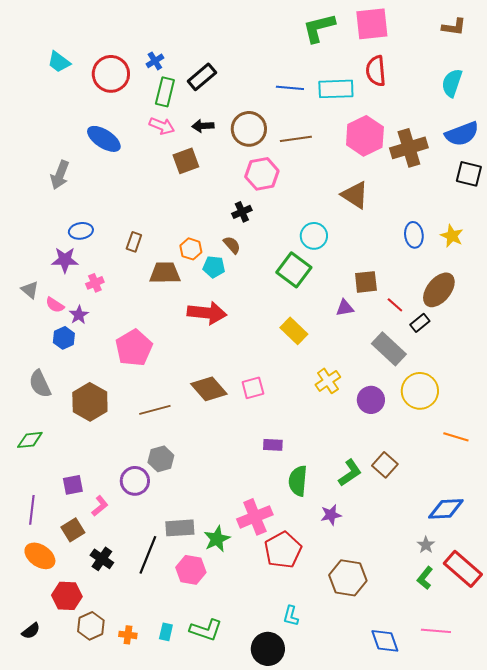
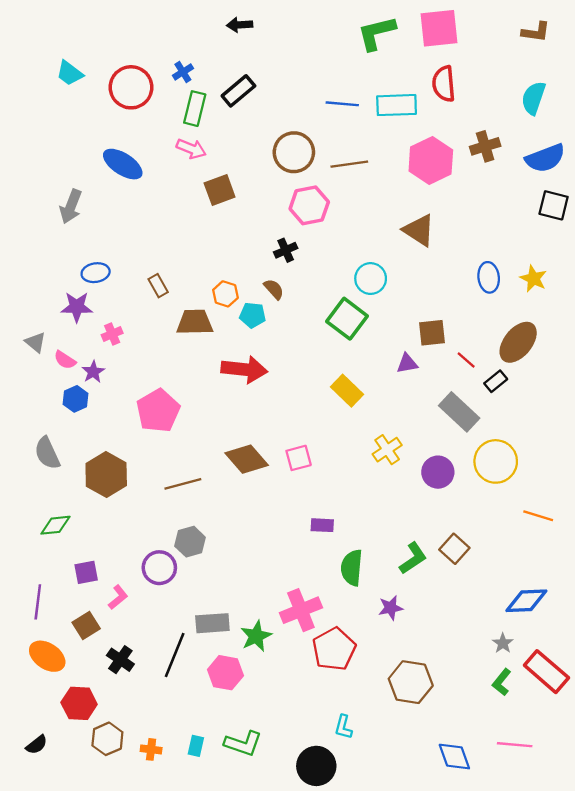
black arrow: (203, 126) -> (240, 25), moved
brown cross: (409, 148) -> (485, 146), moved, size x0.7
brown rectangle: (134, 242) -> (158, 286), turned -48
green diamond: (30, 440) -> (55, 525), moved

